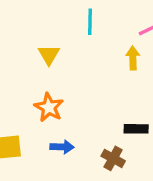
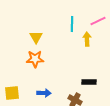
cyan line: (90, 22) -> (72, 24), moved
orange star: (49, 107) -> (35, 59), moved, turned -30

